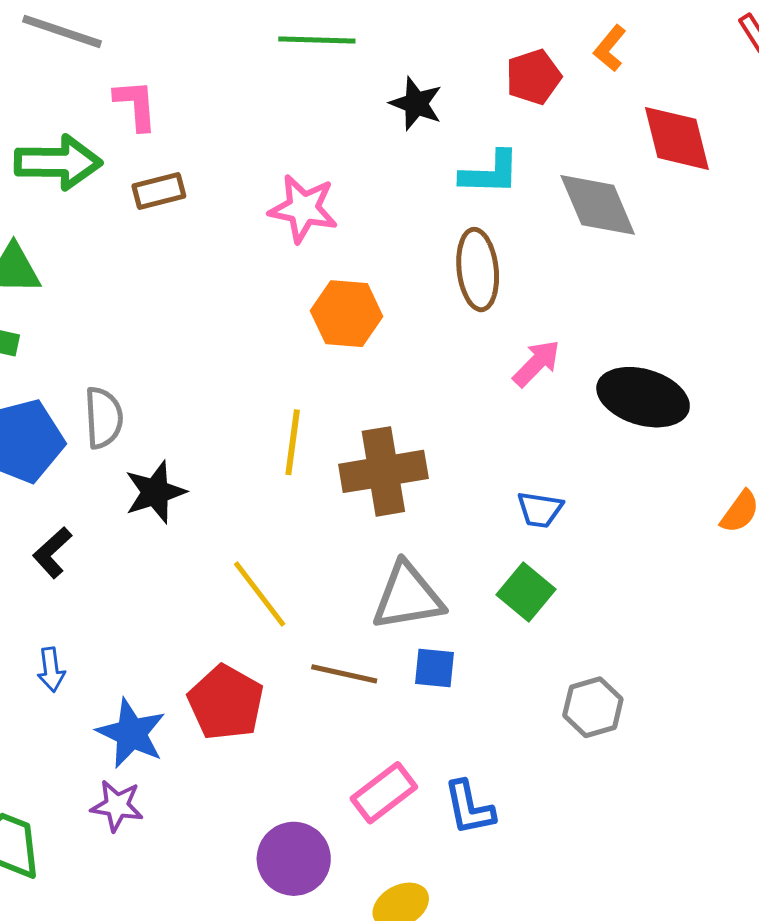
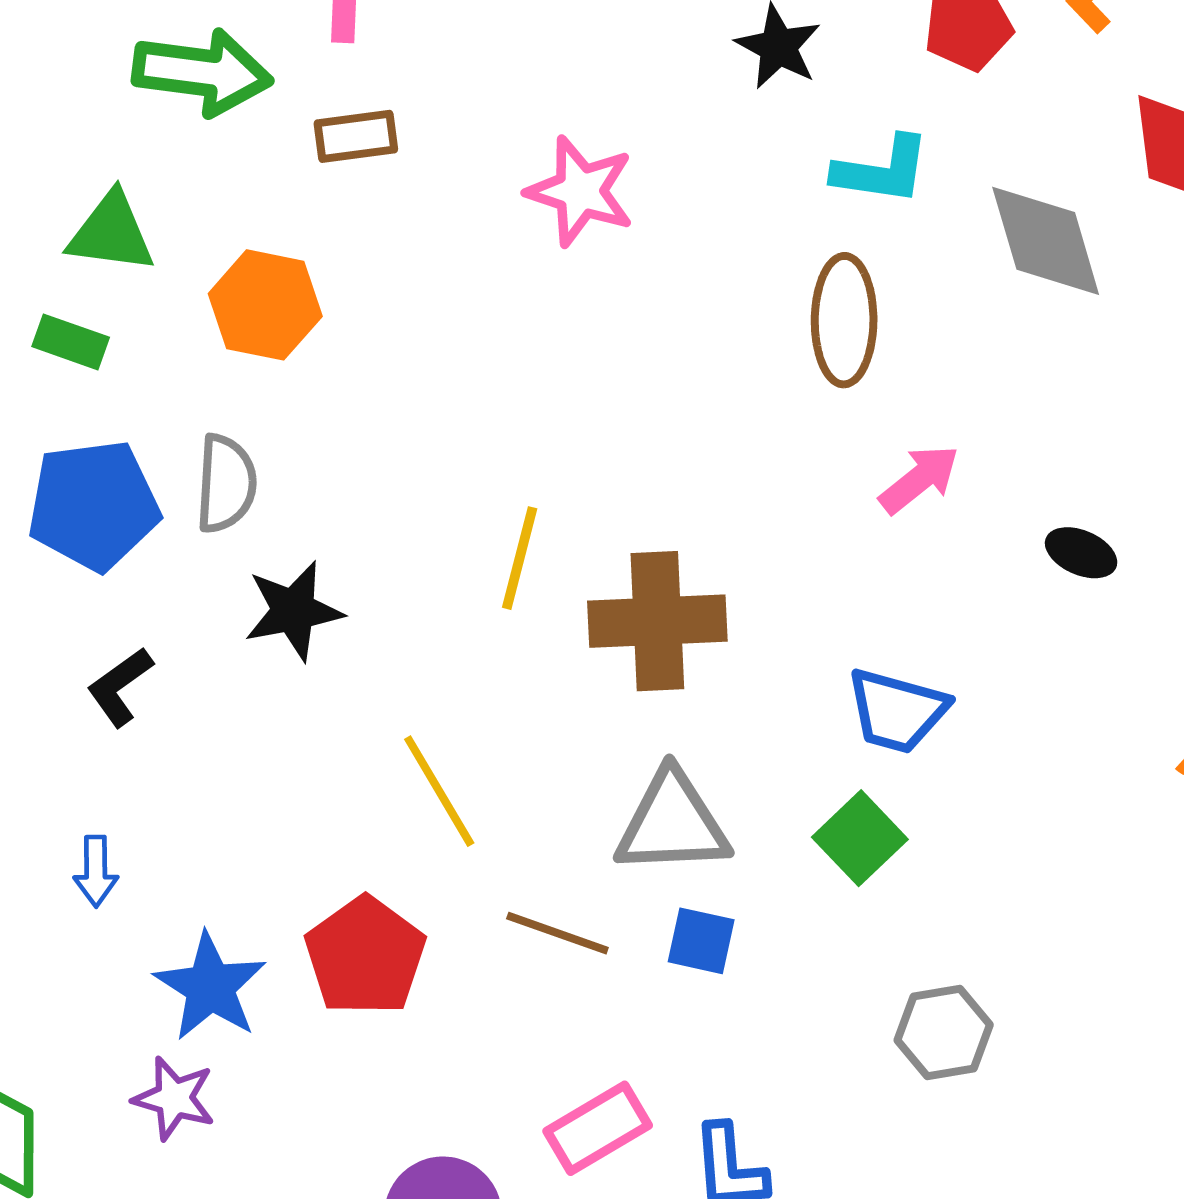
orange hexagon: (347, 314) -> (265, 305), moved
black ellipse: (643, 397) -> (1081, 553), size x0.5
blue trapezoid: (540, 510) -> (897, 711), size x1.4

